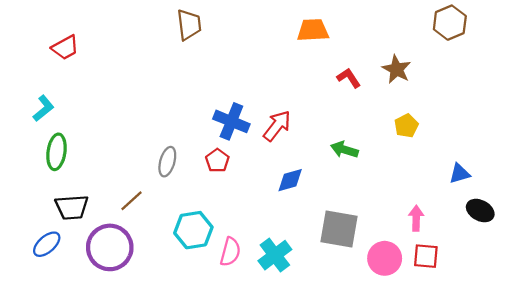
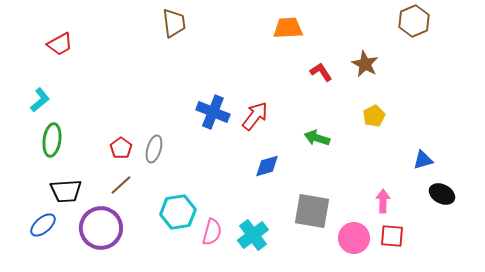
red pentagon: (217, 161) -> (121, 148), moved

